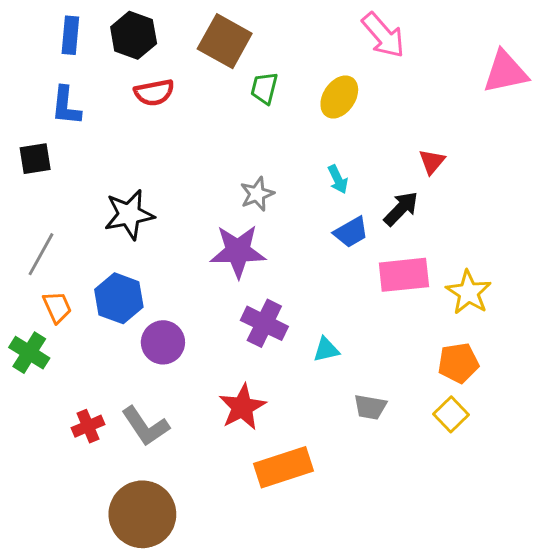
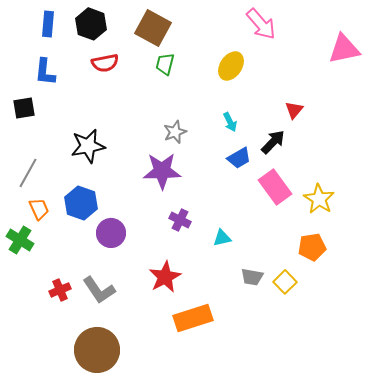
green trapezoid: (264, 88) -> (165, 64), moved
pink rectangle: (404, 275) -> (275, 187), turned 60
purple cross: (264, 323) -> (180, 220), size x0.7
yellow square: (451, 414) -> (285, 282), moved

